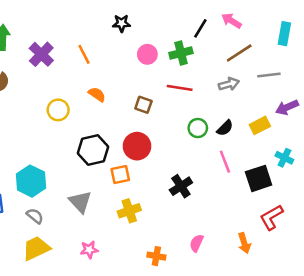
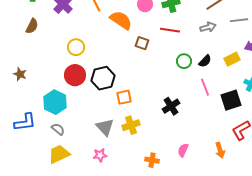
orange semicircle: (97, 94) -> (121, 20), moved, size x1.6
red circle: (137, 146) -> (75, 75), moved
gray triangle: (80, 202) -> (105, 127), moved

